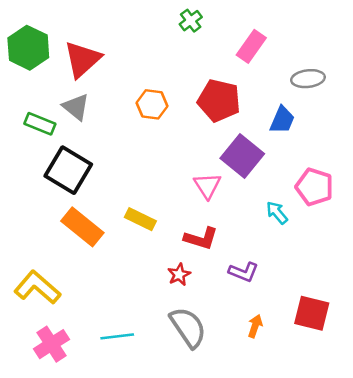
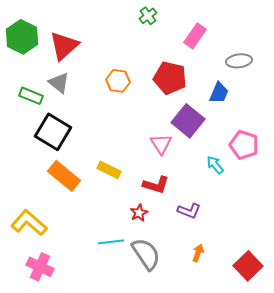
red square: (312, 313) -> (248, 266), moved, turned 32
cyan line: (117, 336) -> (111, 242), moved
pink cross: (51, 344) -> (40, 267), turned -32

